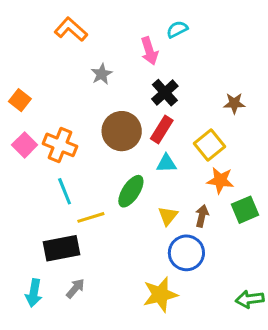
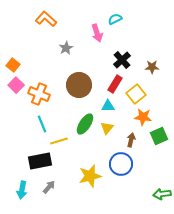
black cross: (165, 93) -> (122, 60), moved
red rectangle: (162, 130) -> (115, 84), moved
pink square: (25, 145) -> (16, 85), moved
yellow triangle: (168, 216) -> (107, 128), moved
yellow star: (160, 295) -> (90, 176), moved

